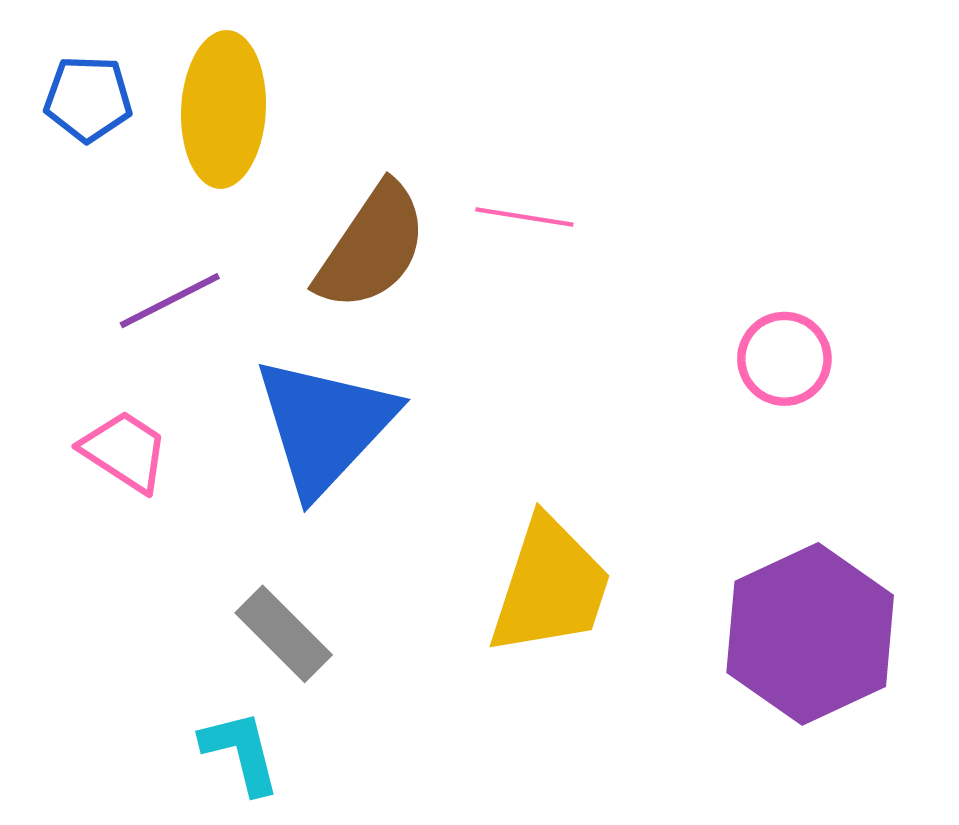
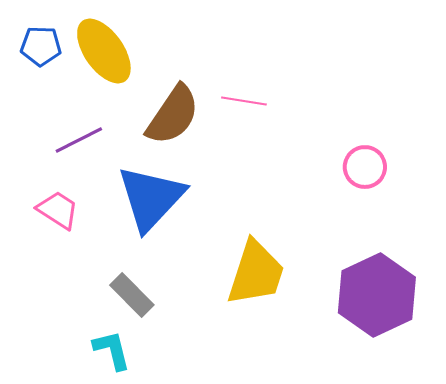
yellow ellipse: (224, 109) -> (104, 51), turned -38

